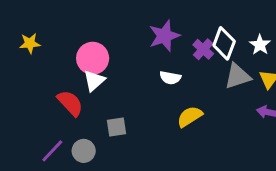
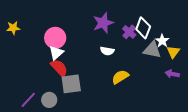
white star: (260, 45) -> (162, 41), moved
gray triangle: (238, 76) -> (152, 50), turned 30
red semicircle: (70, 103) -> (59, 68), moved
gray square: (117, 127) -> (71, 84), size x1.5

